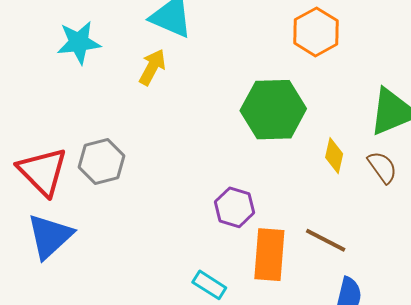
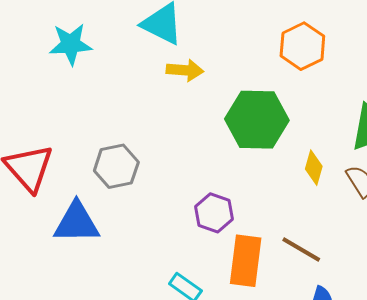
yellow arrow: (152, 67) -> (185, 70), moved, turned 63
gray hexagon: (101, 162) -> (116, 166), moved
blue triangle: (50, 236) -> (77, 223), moved, turned 39

